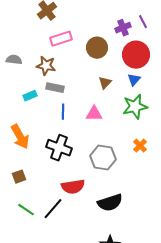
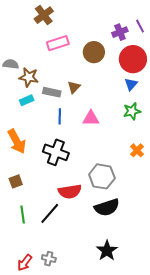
brown star: (46, 66) -> (29, 77), moved
brown triangle: (105, 83) -> (74, 87), moved
green star: (135, 107) -> (132, 111), size x0.7
gray hexagon: (103, 158) -> (102, 176), moved
green line: (26, 210) -> (23, 214), turned 48

